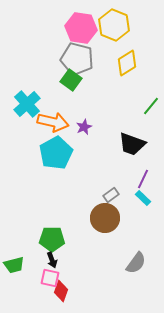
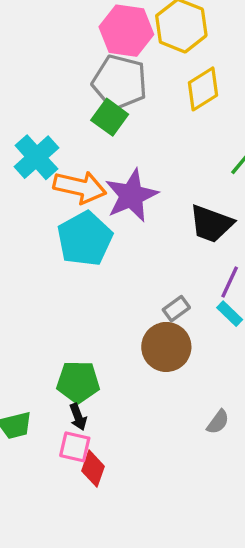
purple star: (84, 127) -> (131, 195), size x2.0
gray semicircle: (136, 263) -> (218, 422), size x0.7

